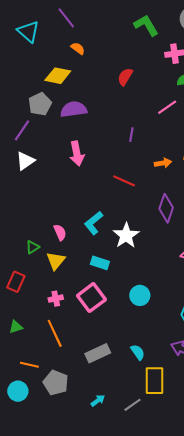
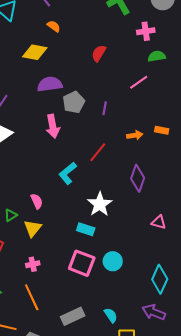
gray pentagon: (40, 104) -> (74, 102), moved
red line: (124, 181) -> (98, 152), turned -75
cyan L-shape: (94, 223) -> (68, 173), moved
cyan rectangle: (100, 263) -> (86, 229), moved
pink square: (91, 298) -> (82, 263), moved, turned -32

